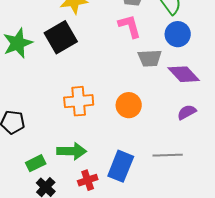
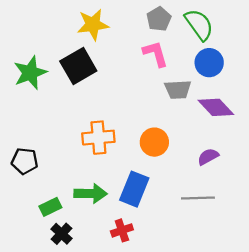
purple semicircle: (187, 112) -> (208, 157), moved
blue rectangle: (121, 166) -> (134, 189), moved
red cross: (88, 180) -> (122, 230), moved

